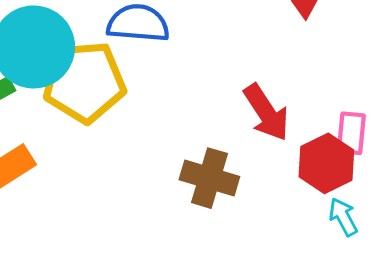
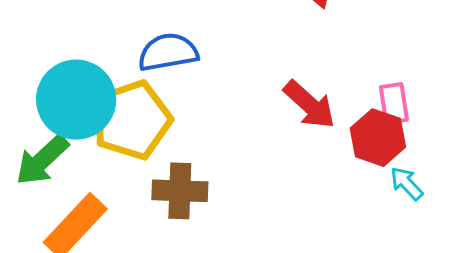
brown cross: (209, 178) -> (180, 191), moved

